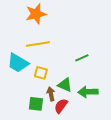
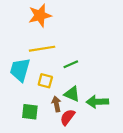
green line: (82, 58) -> (71, 64), moved
cyan trapezoid: (18, 63) -> (20, 70), turned 75
green square: (36, 104) -> (30, 112), moved

